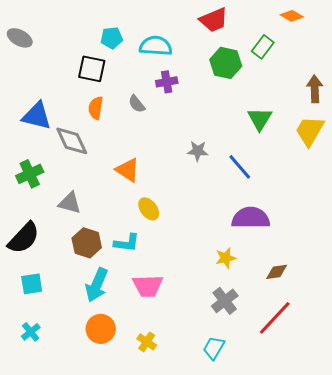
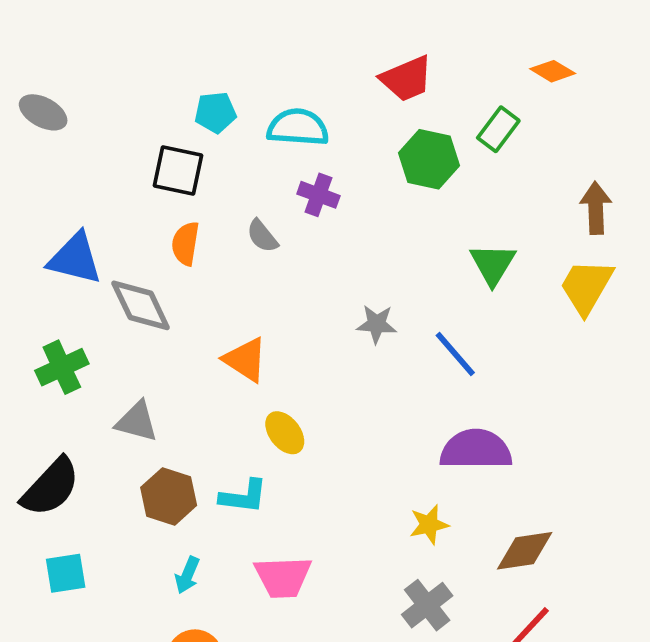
purple cross: (167, 82) -> (318, 195), turned 30
brown diamond: (277, 272) -> (525, 551), size x1.4
cyan arrow: (97, 285) -> (187, 575), size x0.6

